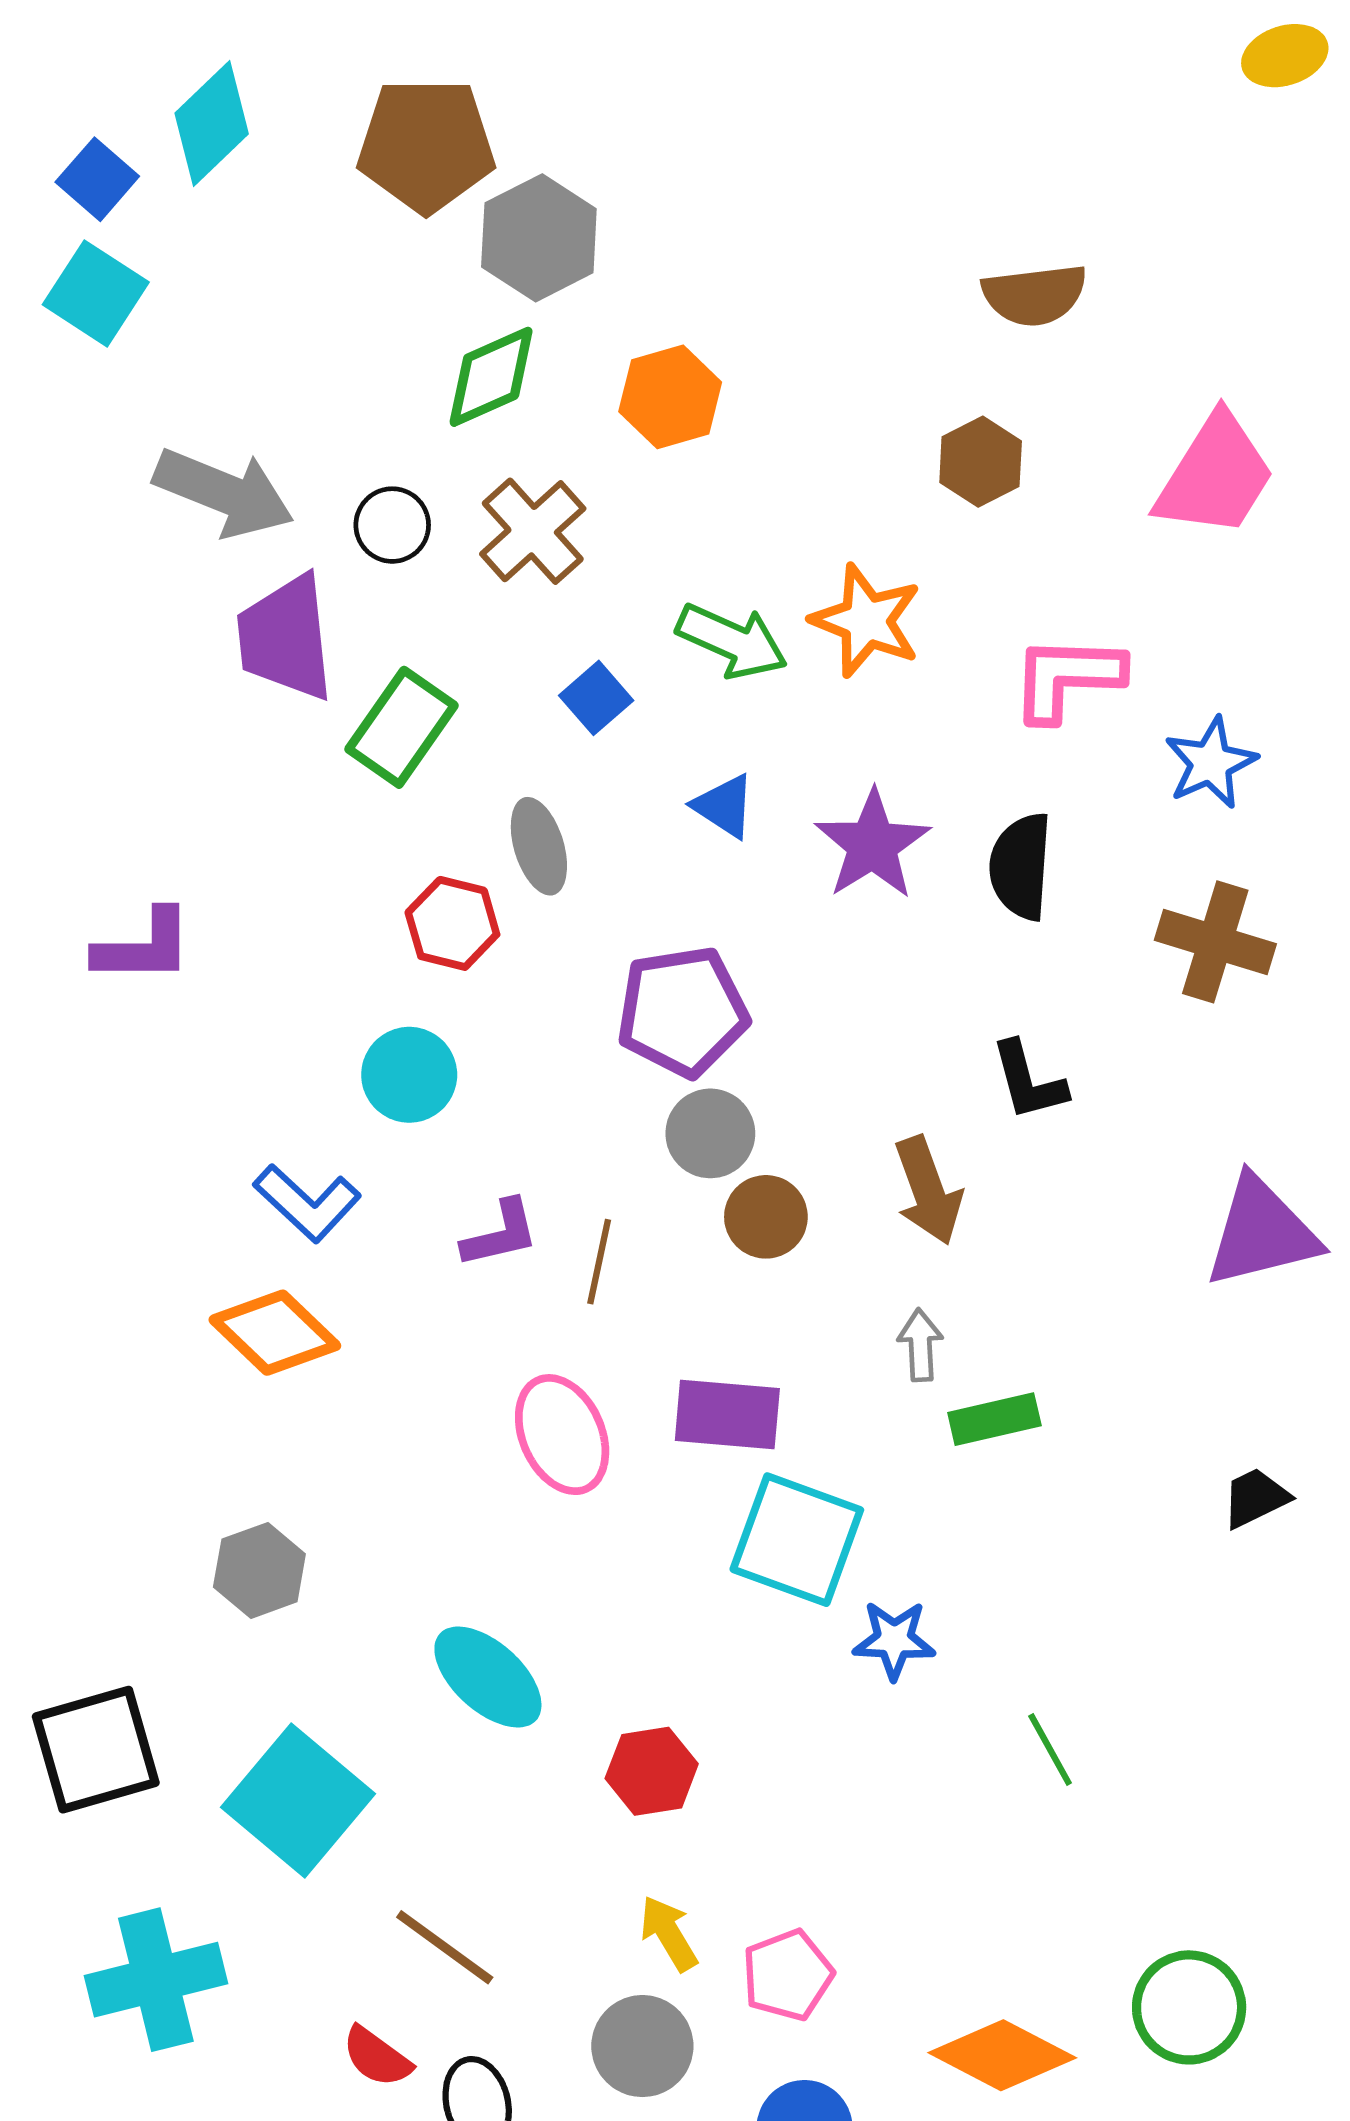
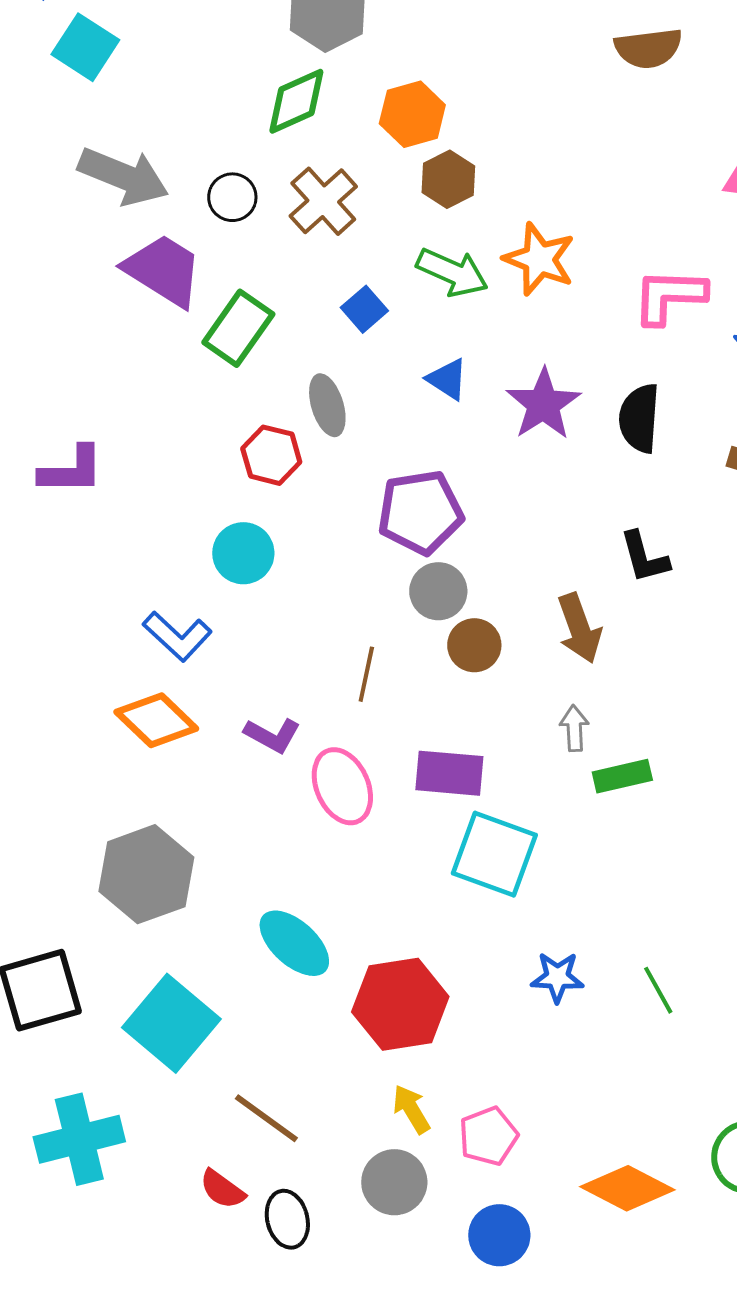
cyan square: (96, 293) -> (85, 47), moved
brown hexagon: (981, 462) -> (448, 179), moved
purple trapezoid: (286, 638) -> (163, 270), turned 128
purple L-shape: (500, 1234) -> (272, 735), moved, turned 42
gray hexagon: (259, 1570) -> (146, 874), size x1.6
blue star: (894, 1640) -> (557, 977), moved
red hexagon: (652, 1771) -> (400, 1004), size x1.6

